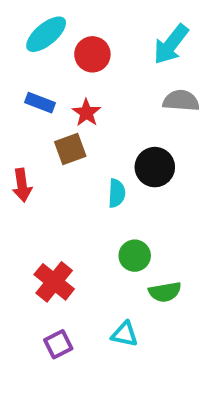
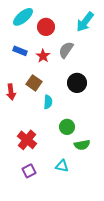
gray semicircle: (181, 101) -> (66, 50), moved, turned -60
brown square: (70, 149) -> (34, 83), moved, turned -35
cyan semicircle: (117, 193) -> (48, 102), moved

